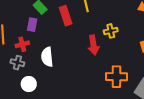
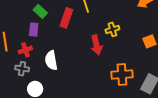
red rectangle: (66, 16) -> (66, 18), turned 42

